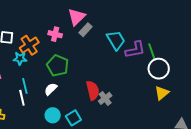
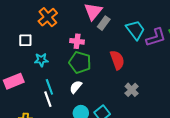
pink cross: (55, 34) -> (77, 41), moved
orange cross: (29, 45) -> (48, 17), moved
red semicircle: (93, 90) -> (117, 60), moved

